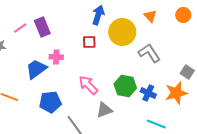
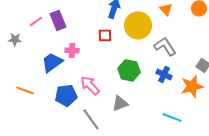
pink arrow: (88, 85) -> (90, 85), moved
green hexagon: (125, 86) -> (129, 70), moved
blue cross: (148, 93) -> (164, 74), moved

